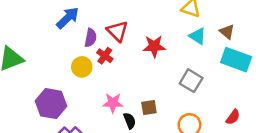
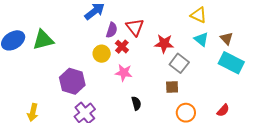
gray square: (191, 81) -> (179, 63), moved
pink star: (113, 103) -> (124, 73), moved
brown square: (149, 107) -> (172, 87), moved

